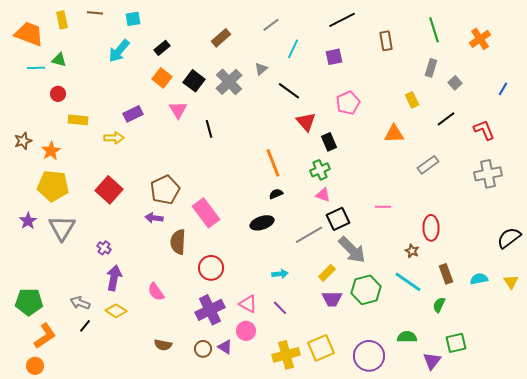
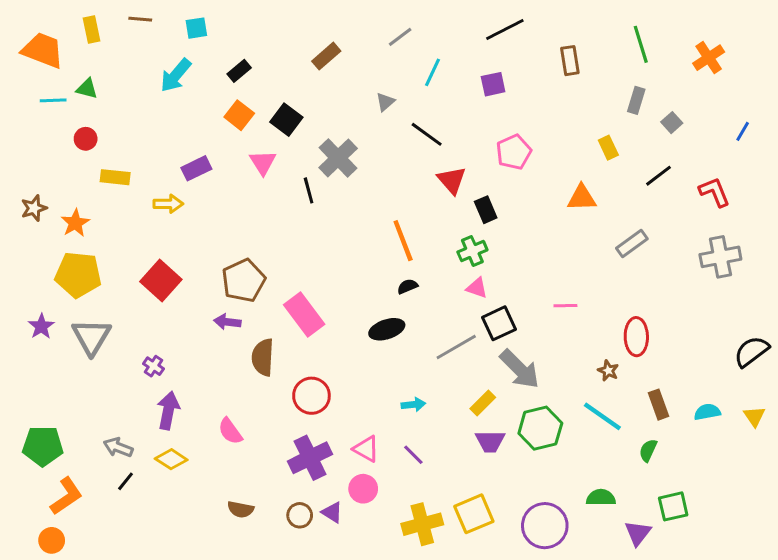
gray cross: (229, 82) -> (338, 158), moved

